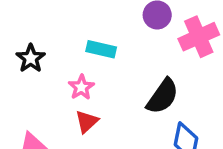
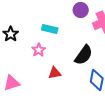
red triangle: (87, 122) -> (55, 73), moved, turned 32

